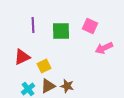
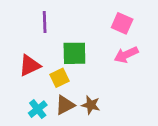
green square: (61, 31) -> (74, 53), moved
pink arrow: (104, 48) -> (126, 55), moved

